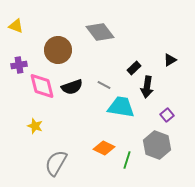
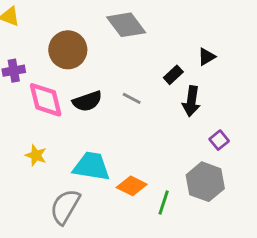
black triangle: (170, 60) -> (207, 57), moved
cyan trapezoid: (121, 107) -> (91, 166), moved

